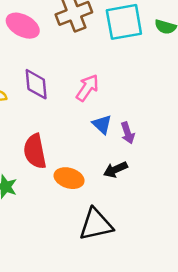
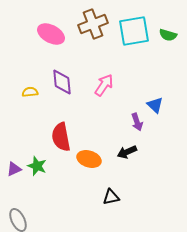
blue triangle: (102, 124) -> (155, 105), moved
black triangle: (96, 224) -> (111, 197), size x0.6

